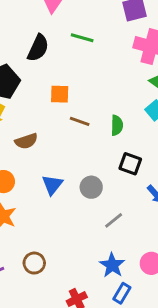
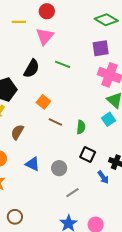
orange square: (60, 94) -> (43, 102), turned 32
brown semicircle: (26, 141) -> (17, 132), turned 133
blue triangle: (52, 185) -> (32, 164), turned -49

